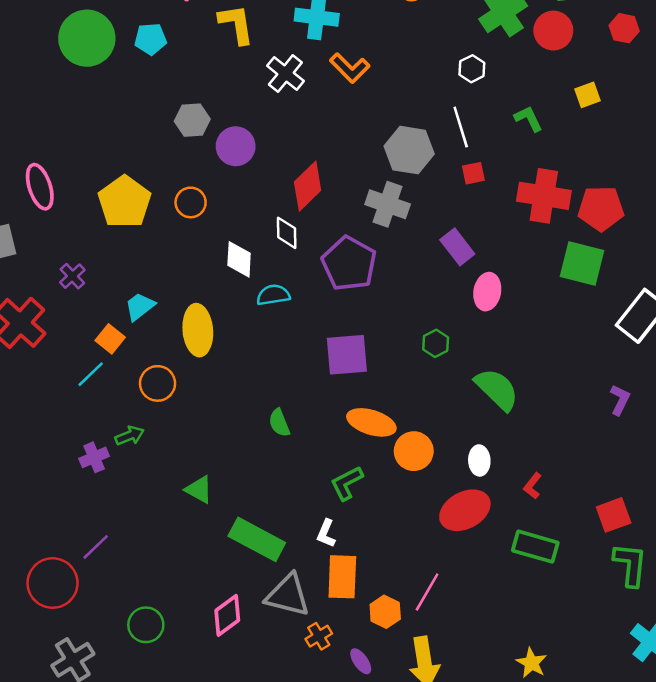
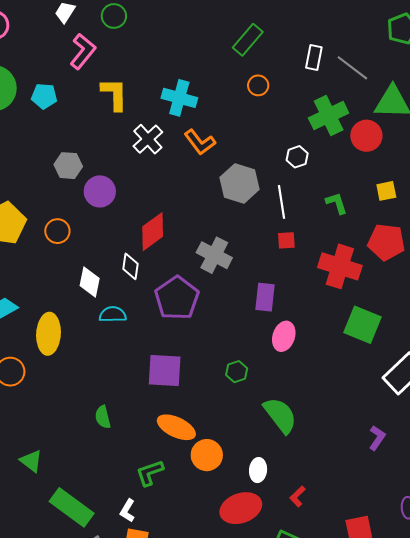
gray hexagon: (409, 150) -> (239, 183), moved
red pentagon: (601, 208) -> (386, 242), moved
purple rectangle: (457, 247) -> (265, 297), turned 36

